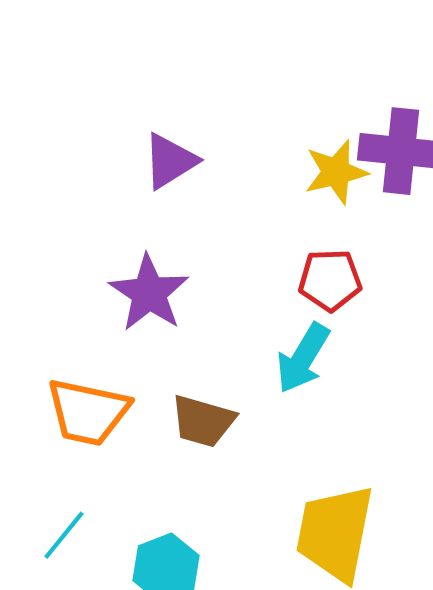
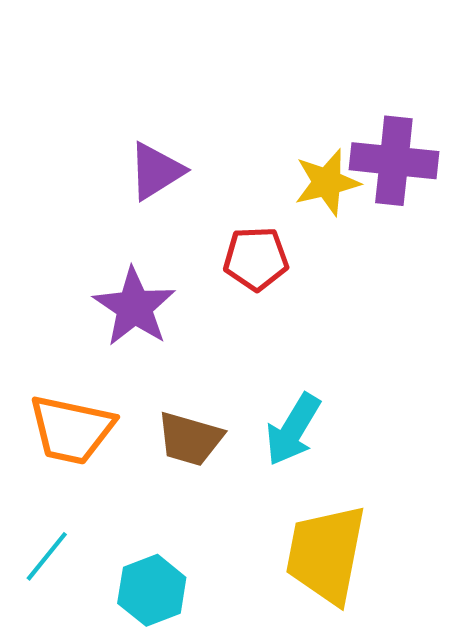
red pentagon: (330, 280) -> (256, 259), moved
cyan arrow: (303, 358) -> (293, 430), moved

